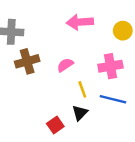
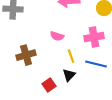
brown cross: (27, 61) -> (26, 55), moved
pink semicircle: (65, 65) -> (57, 36), turned -128

